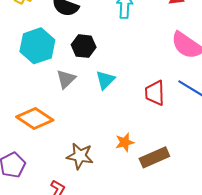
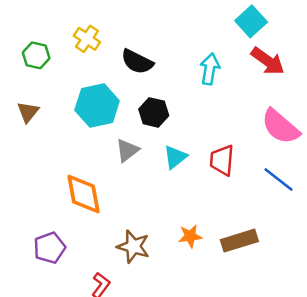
red trapezoid: (155, 93) -> (222, 160), moved
orange diamond: (35, 118) -> (84, 194), turned 39
brown rectangle: (154, 157) -> (239, 241), moved

